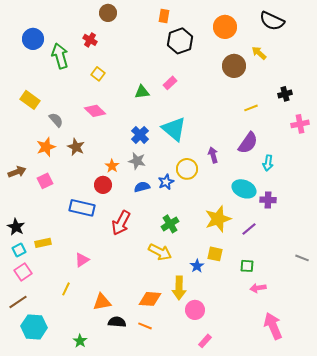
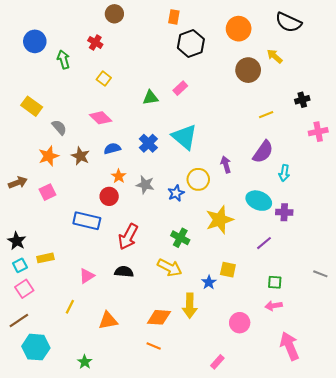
green arrow: (60, 56) -> (63, 59), size x0.7
gray star: (137, 161) -> (145, 185), moved
blue semicircle: (142, 187) -> (112, 149), moved
yellow star: (218, 219) -> (219, 220), moved
green cross: (170, 224) -> (180, 238), turned -30
green square: (247, 266) -> (275, 282), moved
pink circle: (195, 310) -> (240, 323), moved
black semicircle: (117, 322) -> (124, 272), moved

